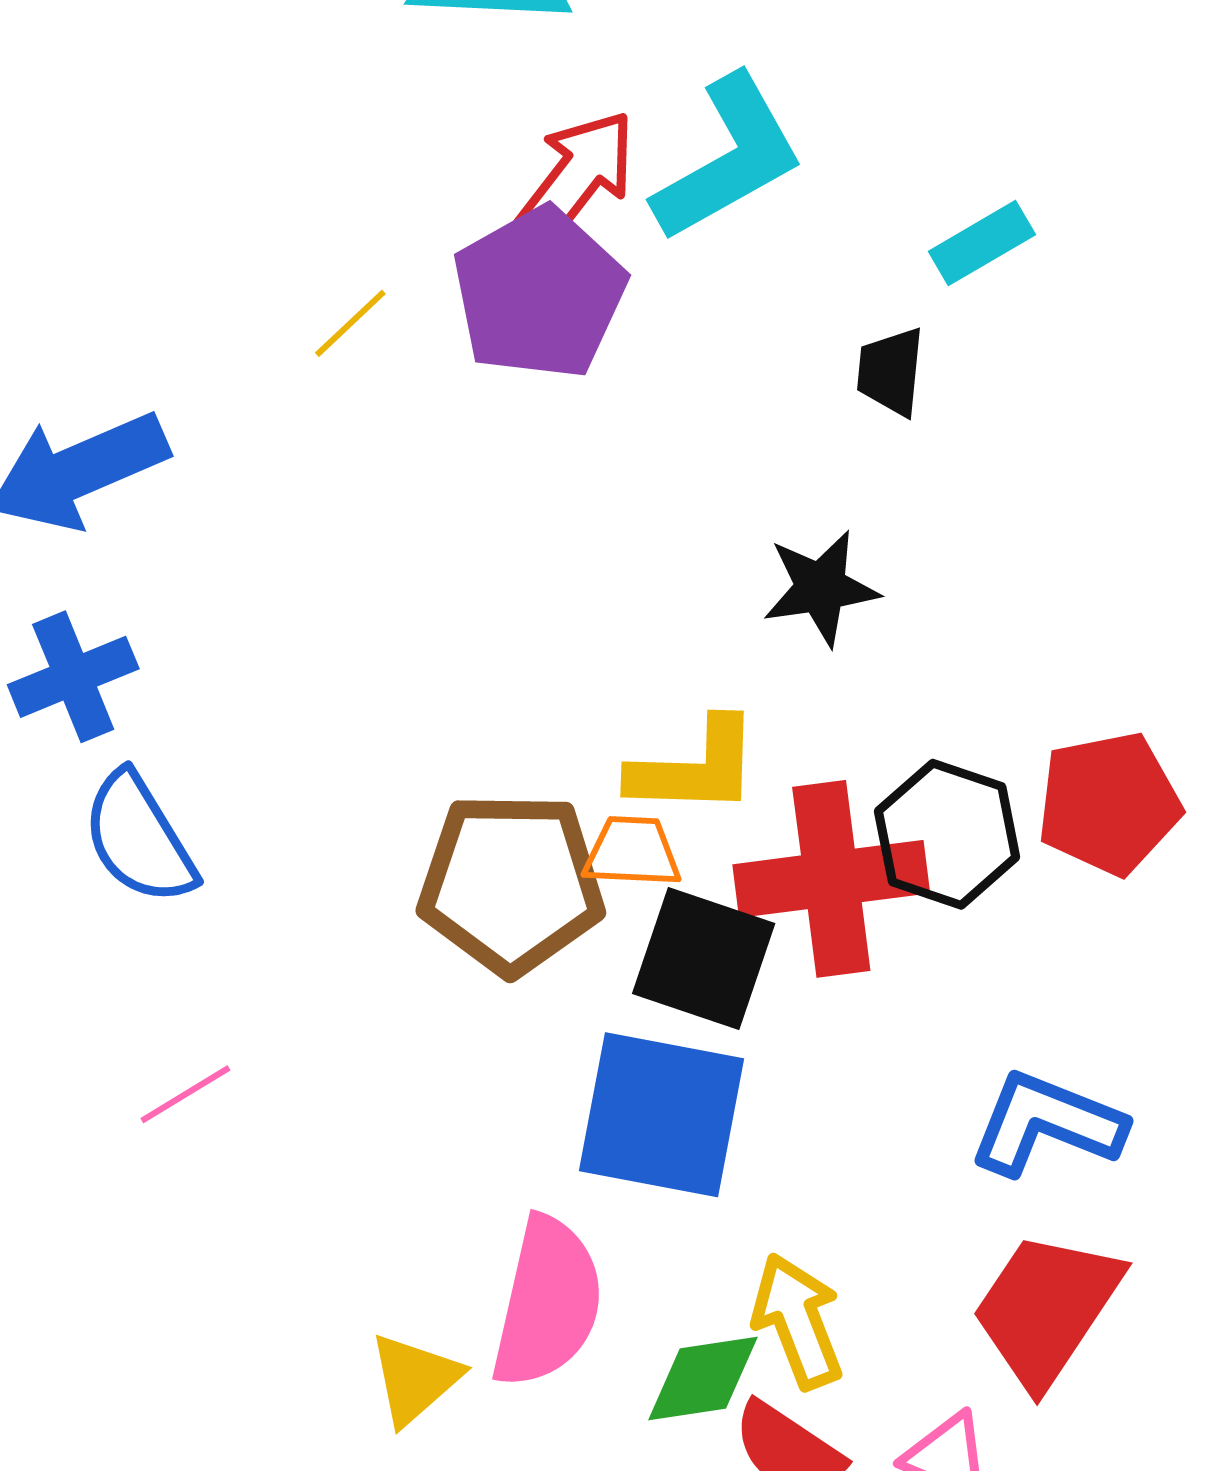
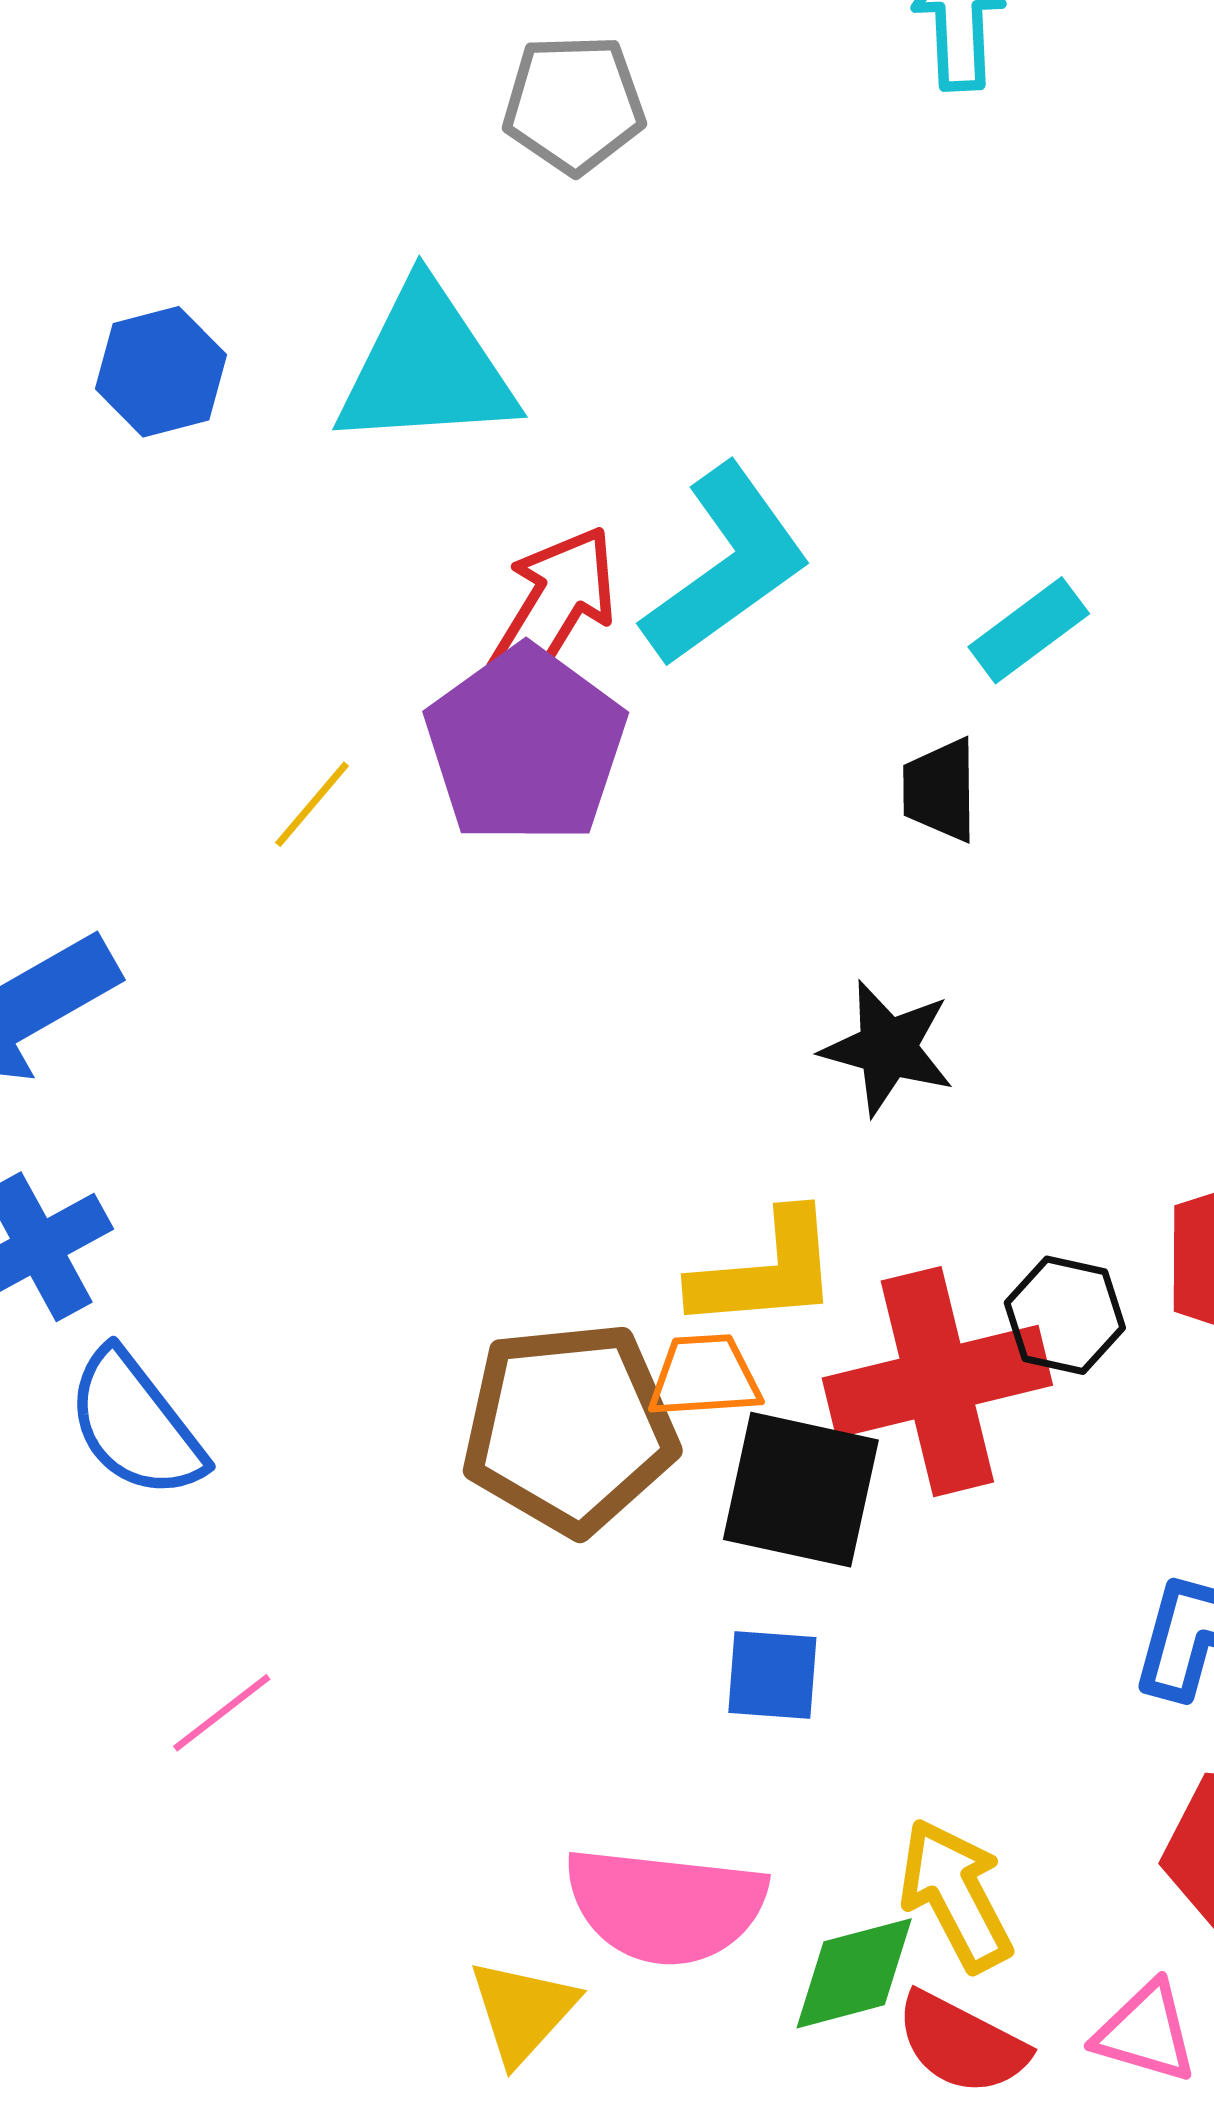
black star: (821, 588) -> (888, 1048), turned 30
black hexagon: (947, 834) -> (1065, 1315), size x0.7
blue square: (662, 1115) -> (772, 1675), size x0.5
pink semicircle: (547, 1302) -> (665, 1906), turned 90

